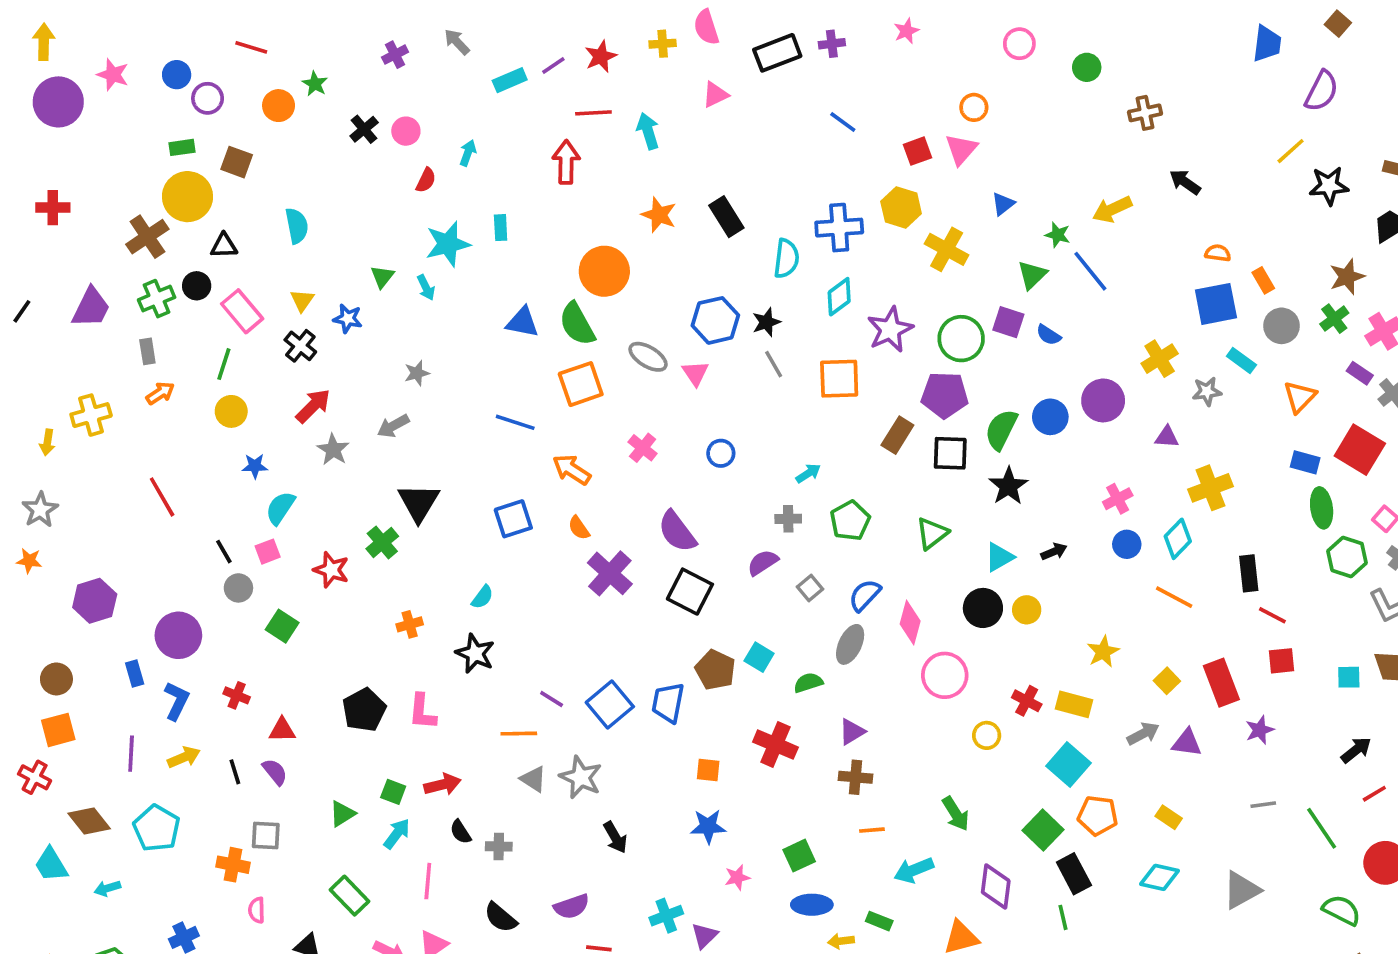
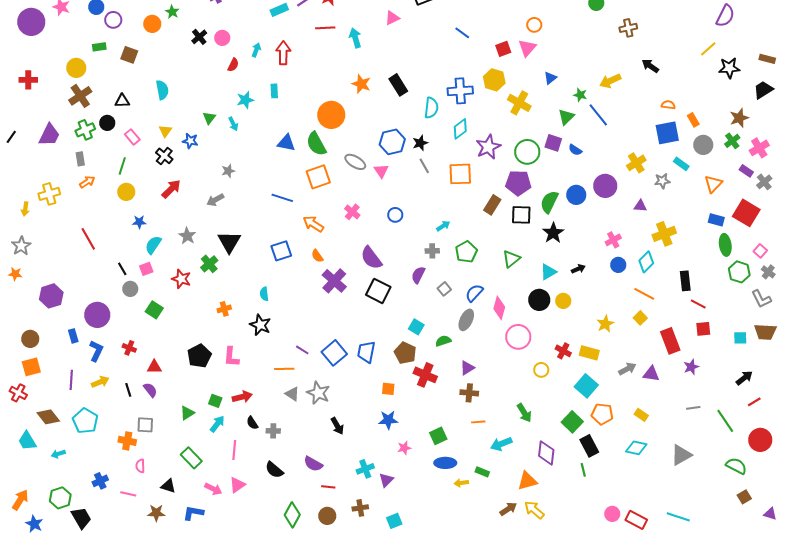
red arrow: (566, 162) -> (283, 53), moved
yellow circle: (187, 197) -> (76, 68), moved, size x0.7
cyan star: (448, 244) -> (245, 100), size x0.7
pink rectangle: (242, 311) -> (132, 137), size x0.7
gray star: (333, 450) -> (187, 236), moved
purple semicircle: (763, 562) -> (418, 275), turned -30
cyan semicircle: (482, 597) -> (264, 294), turned 136
brown pentagon: (715, 670) -> (405, 353), moved
yellow square: (1167, 681) -> (640, 318), moved
purple semicircle: (572, 907) -> (313, 464), turned 48

